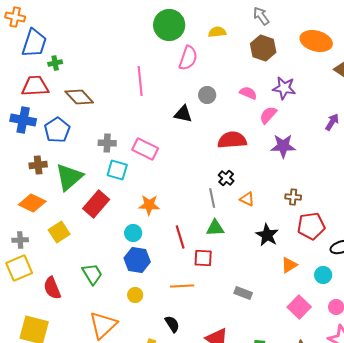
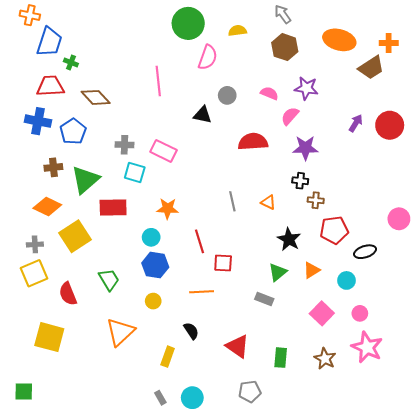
green cross: (55, 63) -> (71, 62), turned 32
black cross: (226, 178) -> (300, 181), moved, turned -35
red rectangle: (96, 204) -> (113, 207), turned 48
green triangle: (215, 228) -> (278, 272), moved, turned -36
yellow square: (59, 232) -> (75, 236), size x1.4

